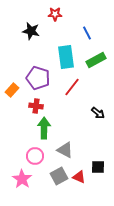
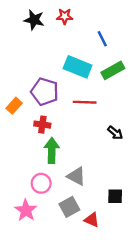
black star: (31, 31) -> (34, 20), moved
cyan rectangle: (66, 57) -> (78, 67), turned -60
red line: (72, 87) -> (85, 102), turned 54
red triangle: (79, 177) -> (92, 220), moved

